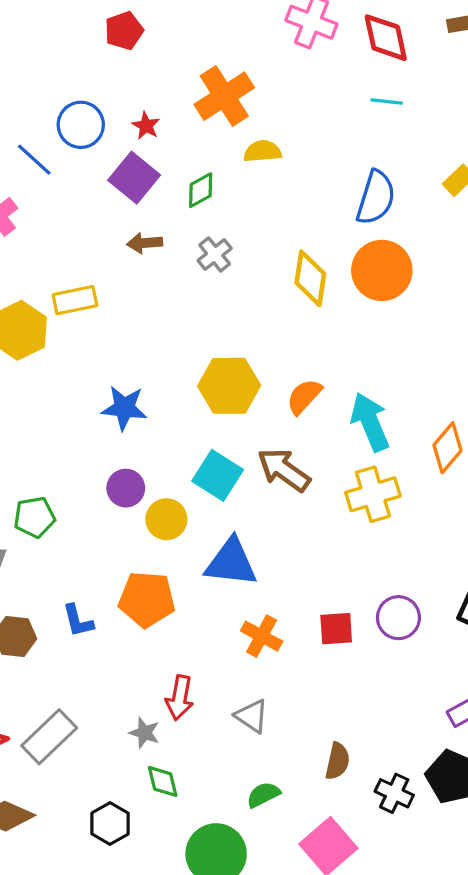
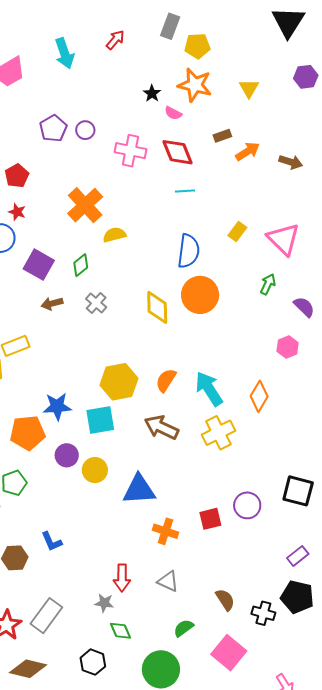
red star: (146, 126) -> (17, 212), moved
cyan square: (218, 475) -> (100, 420), moved, turned -32
orange pentagon: (147, 599) -> (27, 433), moved
brown semicircle: (337, 761) -> (225, 600), turned -35

